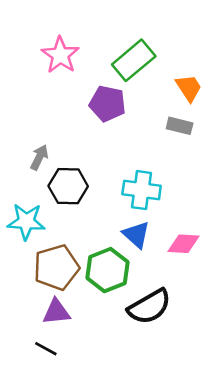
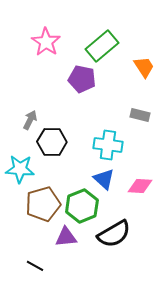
gray rectangle: (180, 126) -> (140, 115), moved
purple triangle: (56, 312) -> (66, 237), moved

